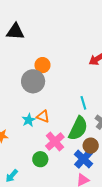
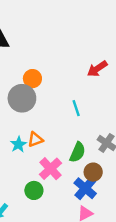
cyan line: (83, 103) -> (76, 108), moved
orange triangle: (43, 116) -> (35, 139), turned -40
green semicircle: (78, 128) -> (78, 152), size x0.7

